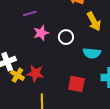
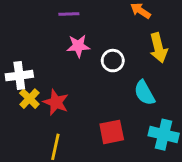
cyan semicircle: (92, 53) -> (144, 93), turned 42
red square: (77, 84) -> (112, 132), turned -36

